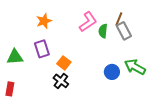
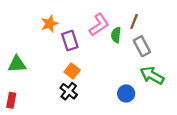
gray rectangle: (124, 31) -> (142, 46), moved
purple rectangle: (42, 49) -> (70, 41), moved
blue circle: (112, 72) -> (126, 93), moved

